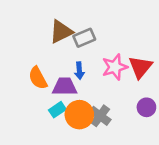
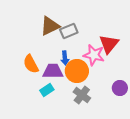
pink star: (115, 67) -> (94, 55), turned 30
red triangle: (140, 67) -> (109, 44), moved
orange circle: (79, 115) -> (77, 71), moved

